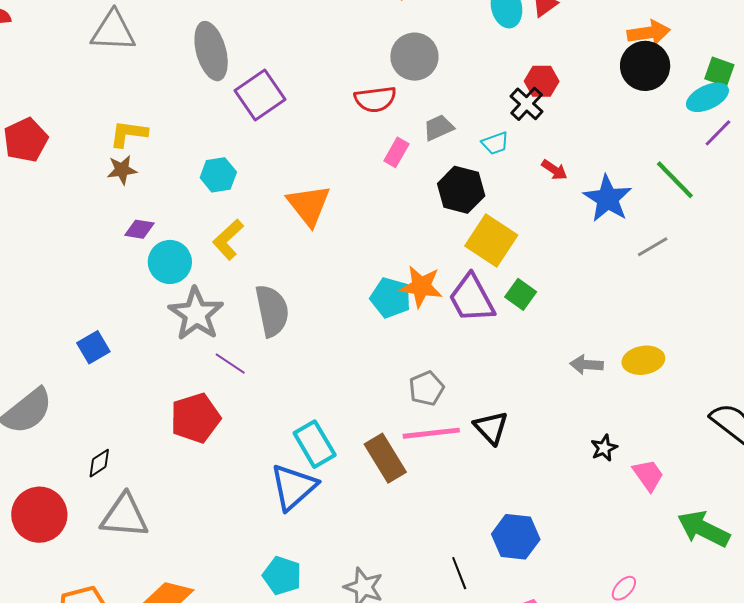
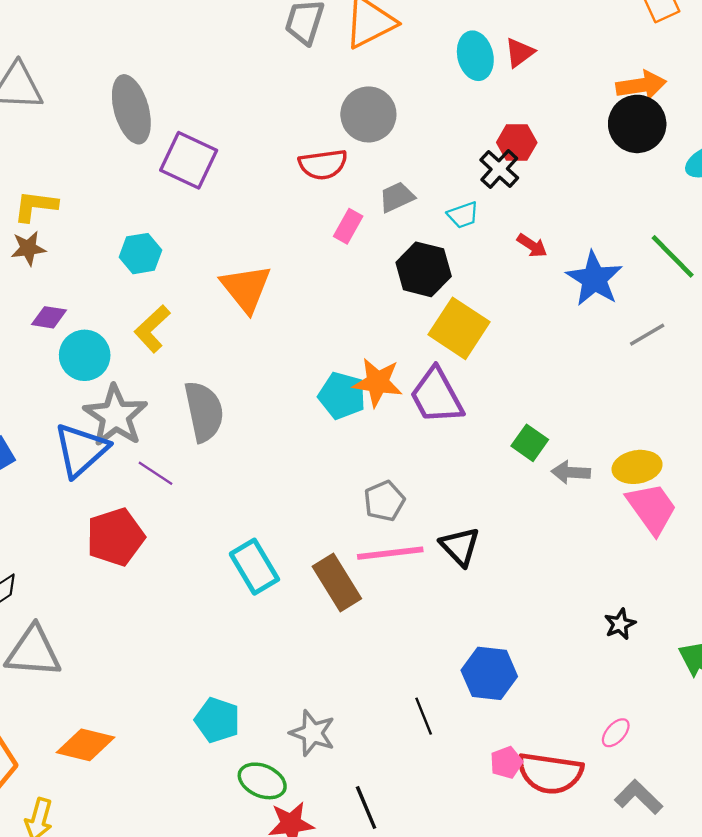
purple square: (260, 95) -> (189, 160), turned -30
green square: (521, 294) -> (530, 443), moved
black star: (604, 448) -> (620, 624), moved
pink trapezoid: (648, 475) -> (652, 508), moved, size x1.4
blue triangle: (293, 487) -> (81, 450), moved

